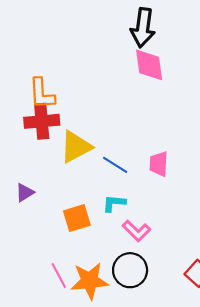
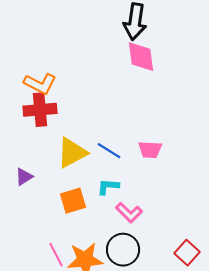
orange L-shape: (42, 94) -> (40, 84), turned -60
yellow triangle: (76, 147) -> (72, 153), moved
pink trapezoid: (159, 164) -> (150, 150), turned -90

